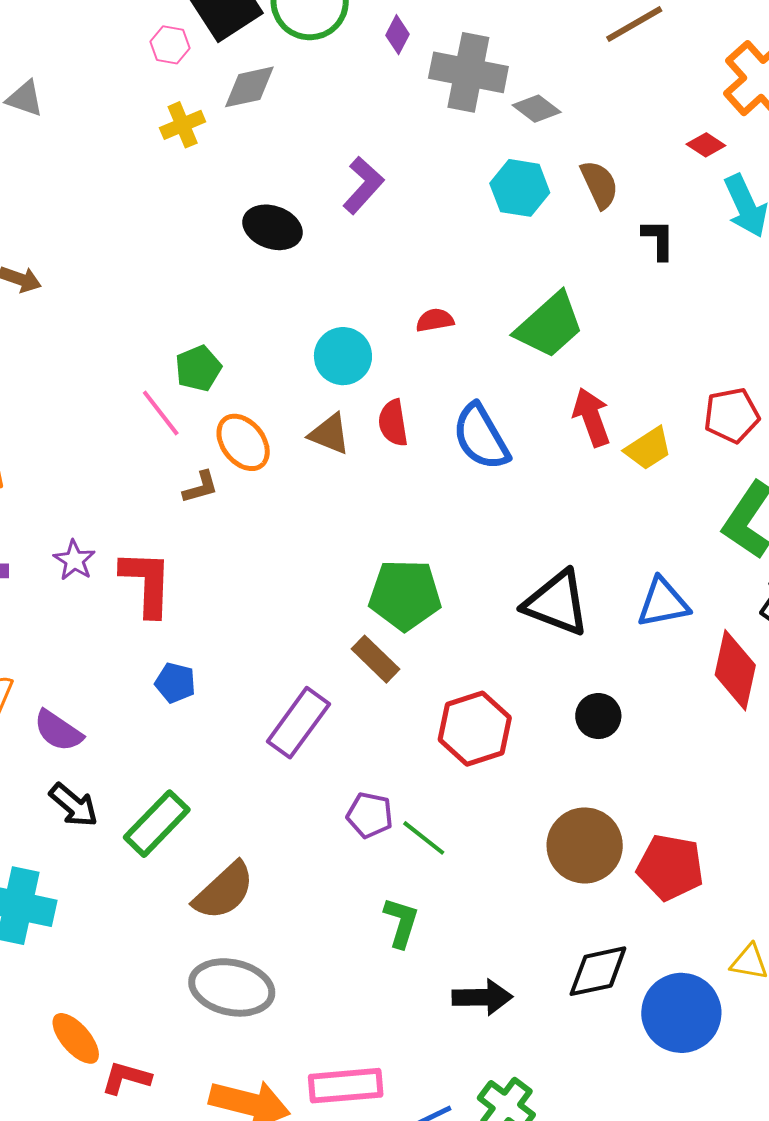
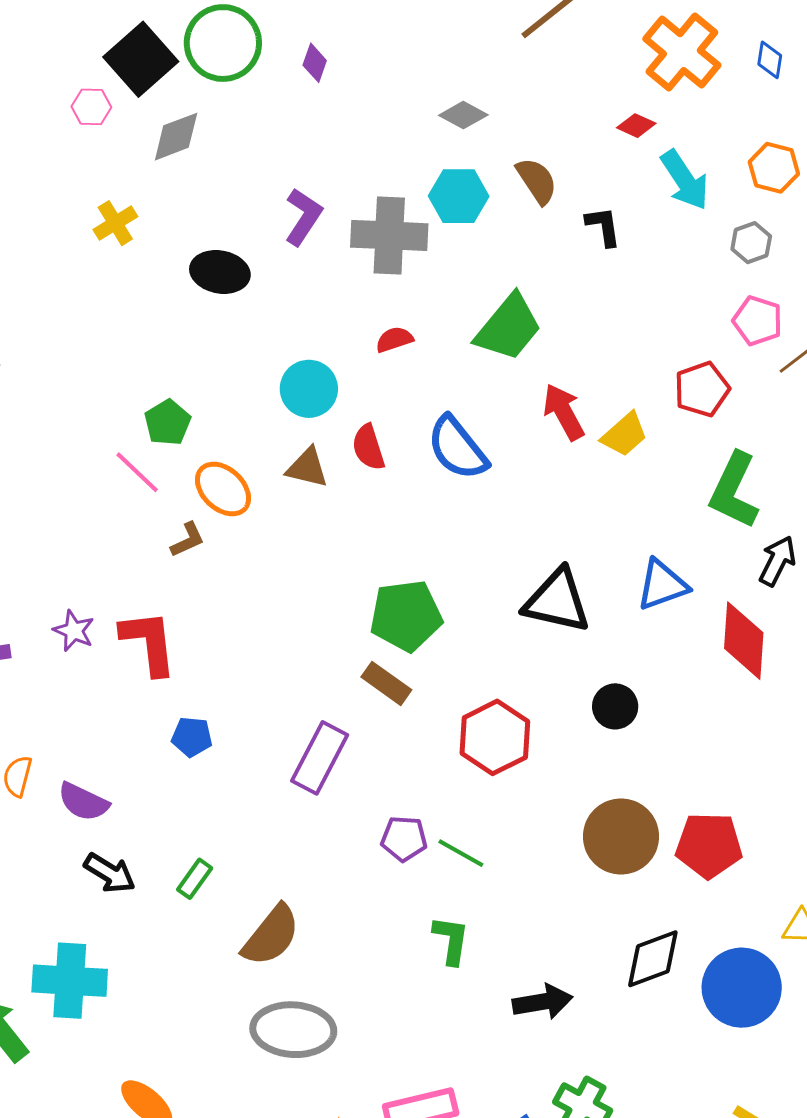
gray cross: (468, 72) -> (389, 235), moved
yellow cross: (183, 125) -> (115, 223), moved
green rectangle: (157, 824) -> (195, 879), size x0.6

